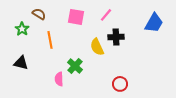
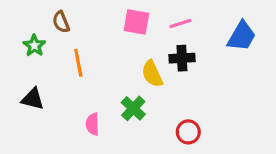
brown semicircle: (39, 14) -> (61, 22), turned -144
pink line: (106, 15) -> (180, 24), moved, turned 32
pink square: (76, 17) -> (136, 22), moved
green cross: (75, 66) -> (133, 108), moved

